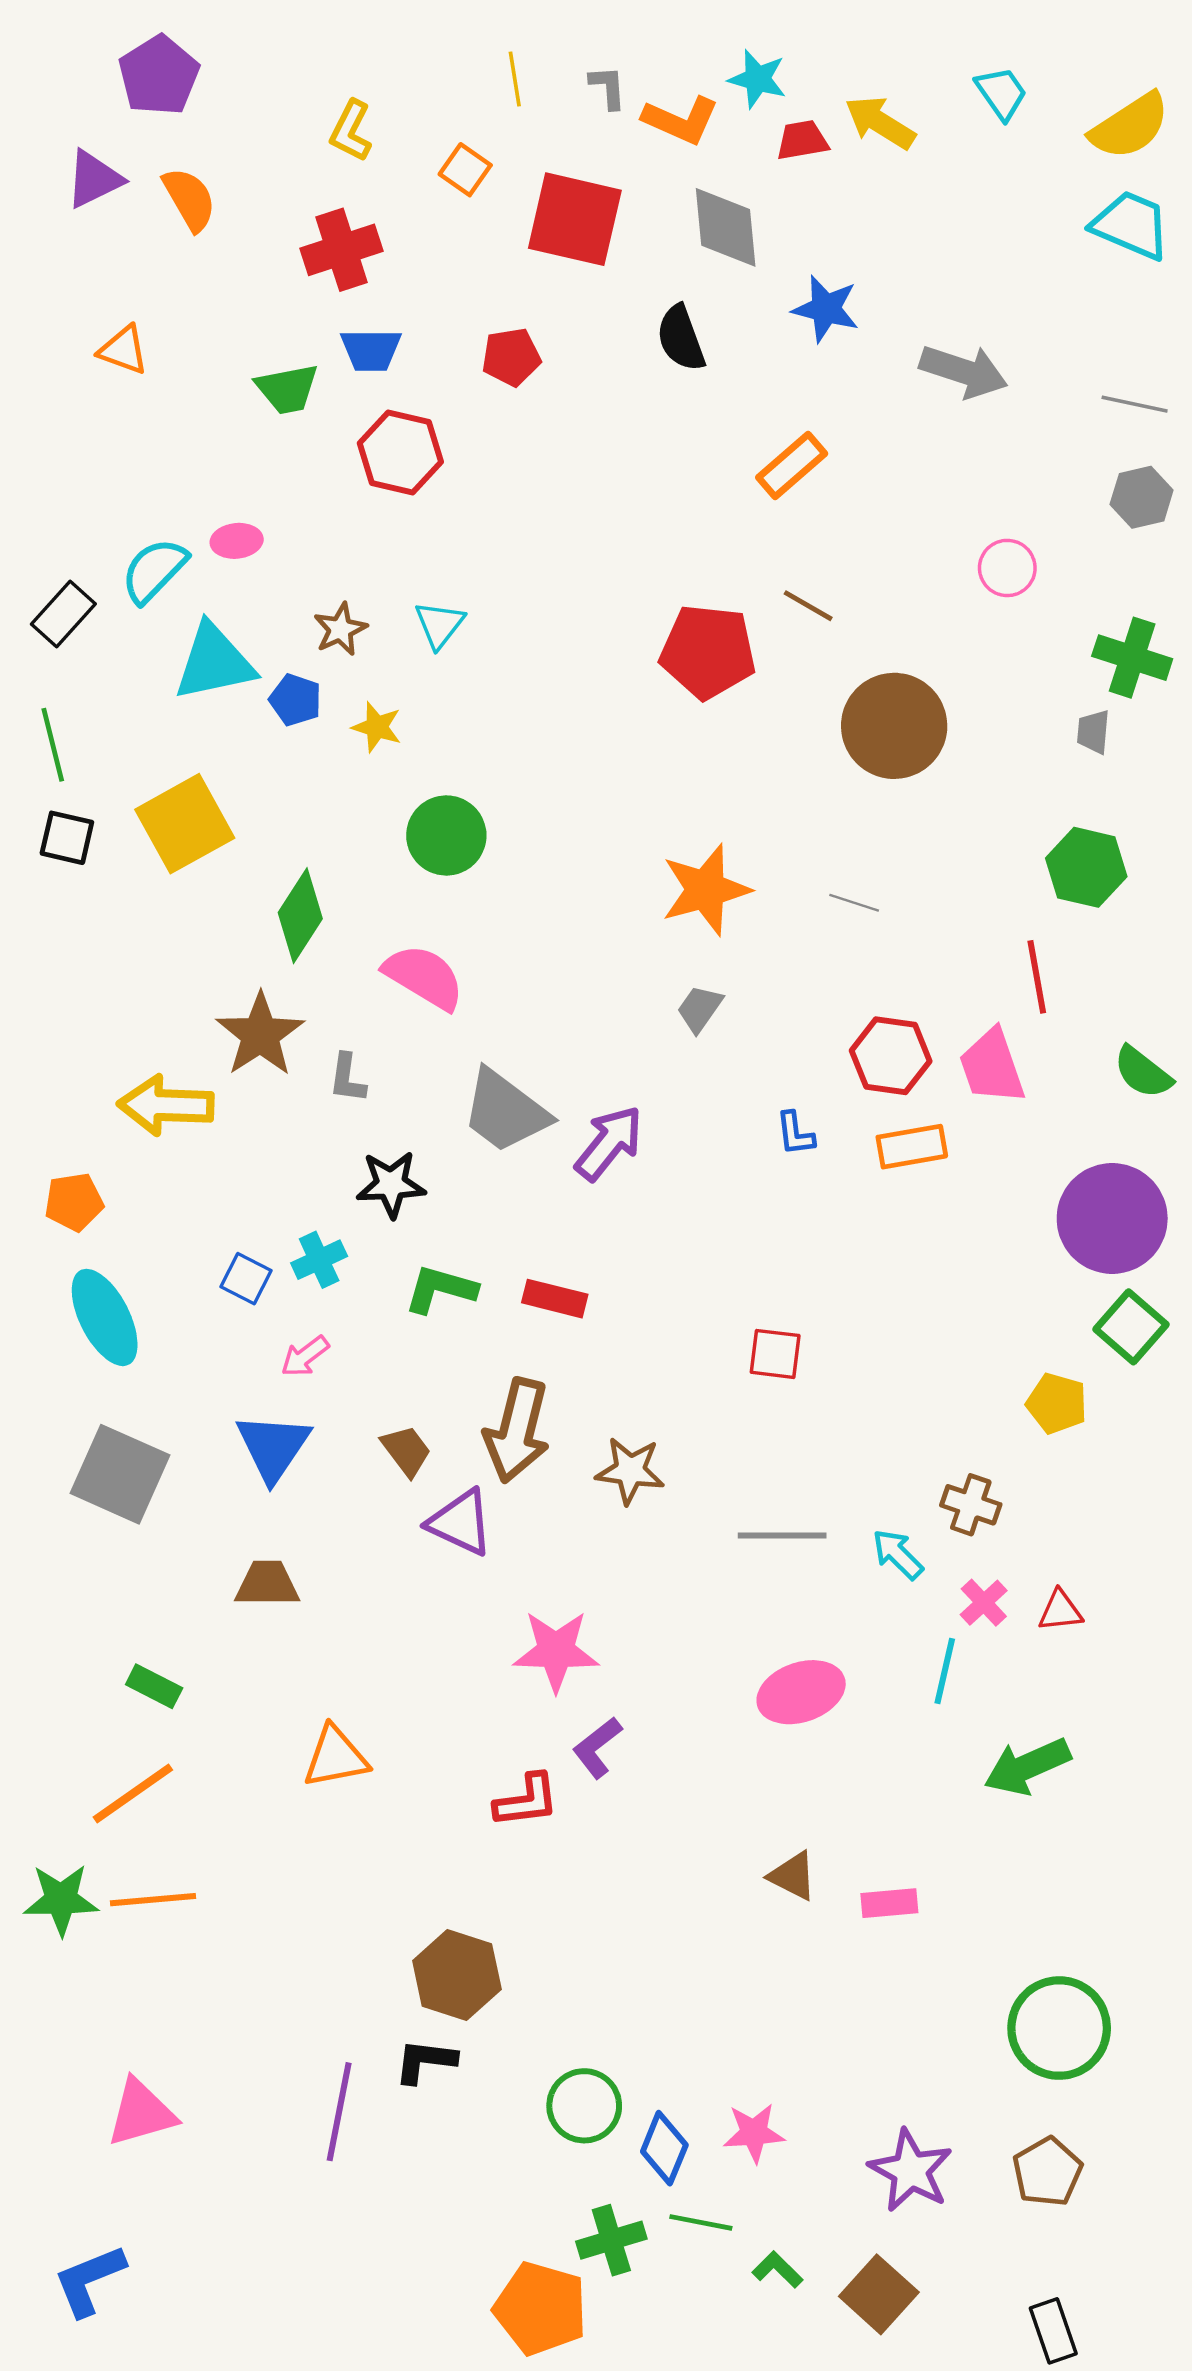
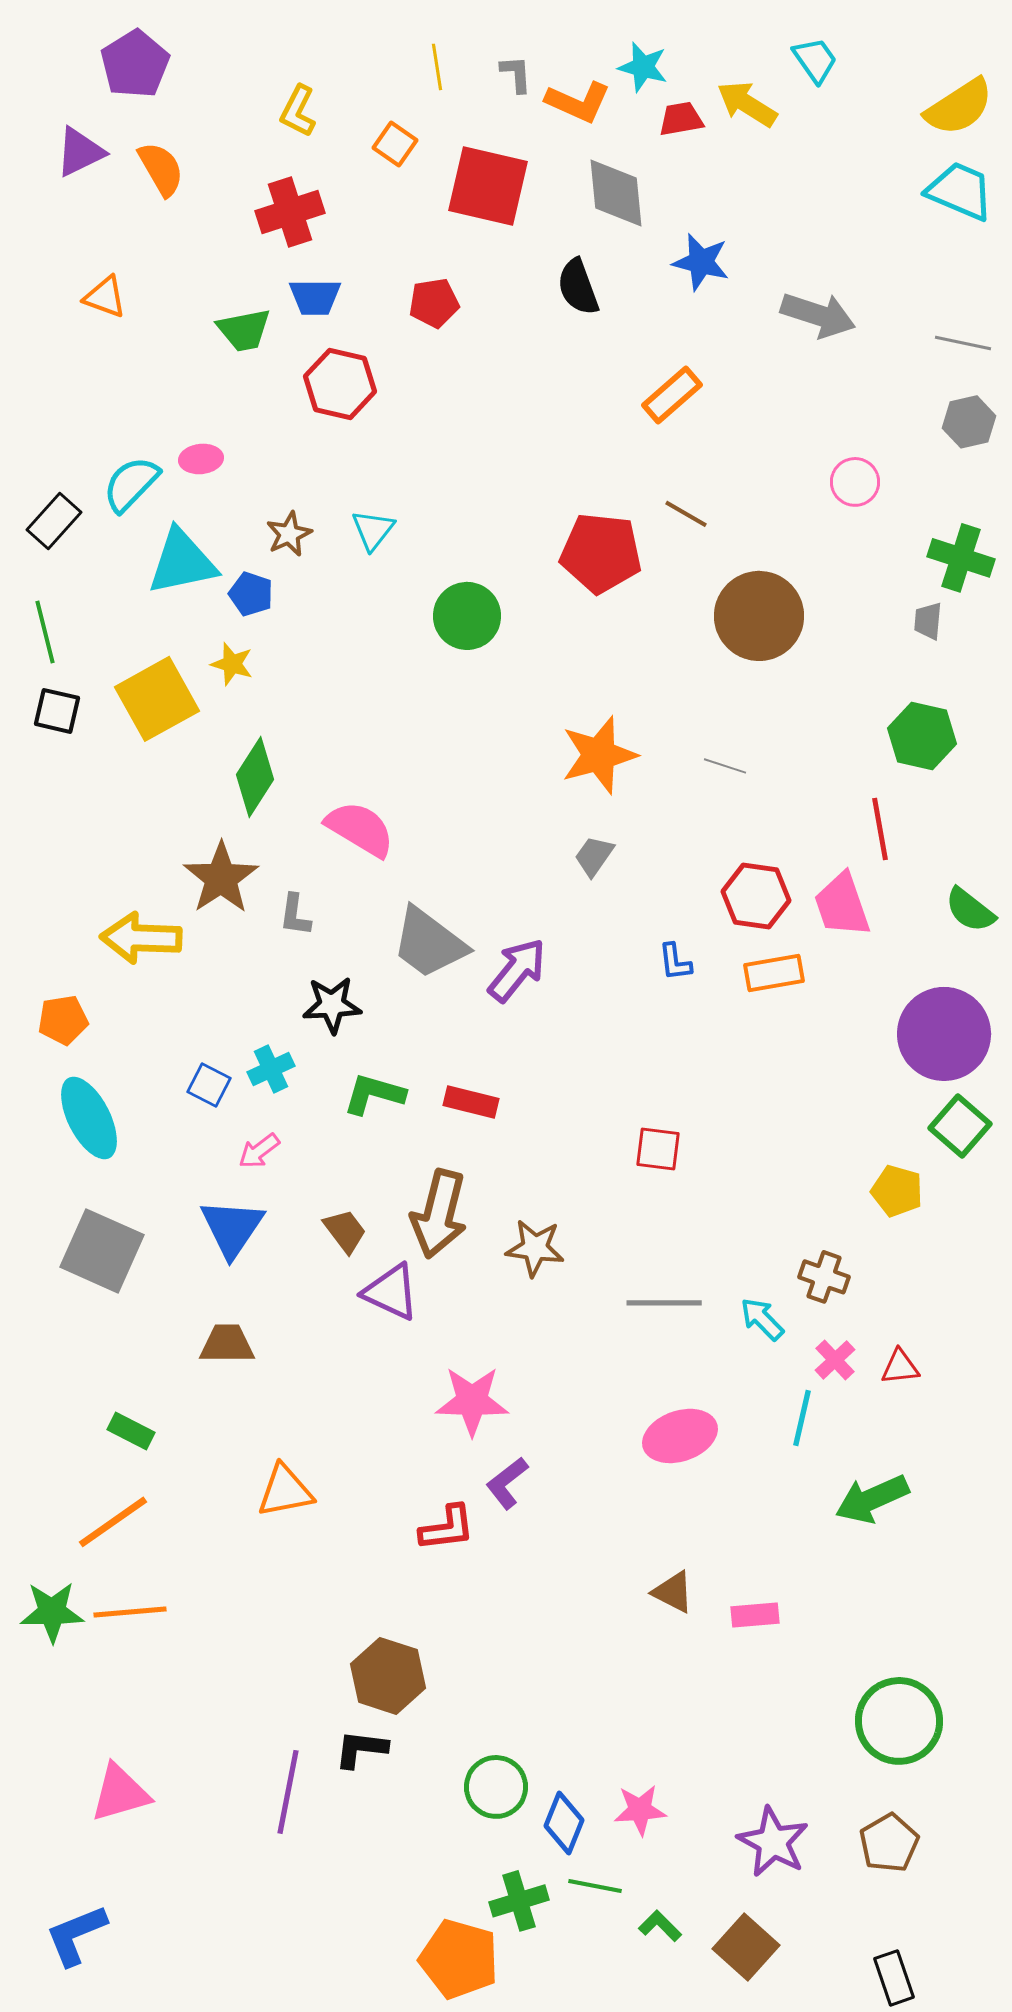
cyan trapezoid: (1001, 93) -> (815, 60), moved
yellow star: (377, 727) -> (232, 664), moved
green circle: (446, 835) -> (467, 616), moved

